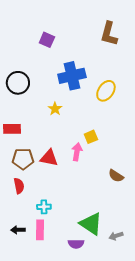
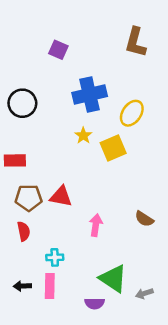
yellow star: (55, 109) -> (83, 136), moved
yellow square: (91, 137) -> (113, 148), moved, size x1.5
pink arrow: (77, 152) -> (96, 225), moved

